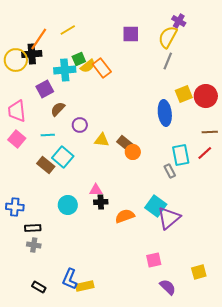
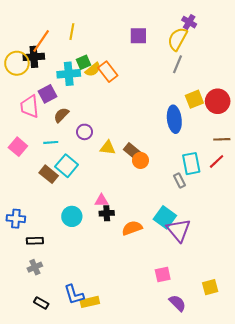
yellow line: (68, 30) -> (72, 32), turned -49
pink trapezoid: (17, 111) -> (30, 107), moved
purple triangle: (169, 218) -> (179, 230), turned -30
gray cross: (34, 245) -> (35, 267), moved, turned -32
blue L-shape: (70, 279) -> (74, 295), turned -40

